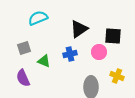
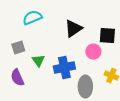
blue cross: (70, 54) -> (64, 68), moved, size x1.5
green triangle: (44, 61) -> (38, 61), turned 32

